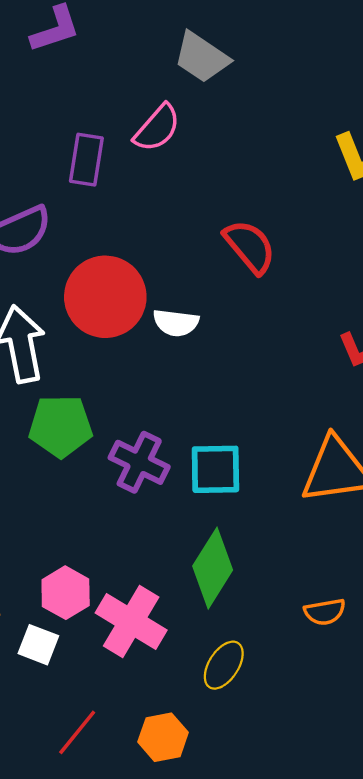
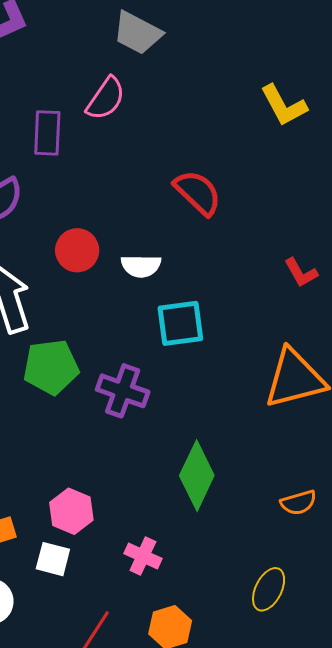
red circle: (105, 297) -> (77, 250), size x0.6
cyan square: (215, 469) -> (180, 323), moved
pink cross: (131, 621) -> (143, 556), moved, size x0.6
yellow ellipse: (224, 665) -> (269, 589), moved

